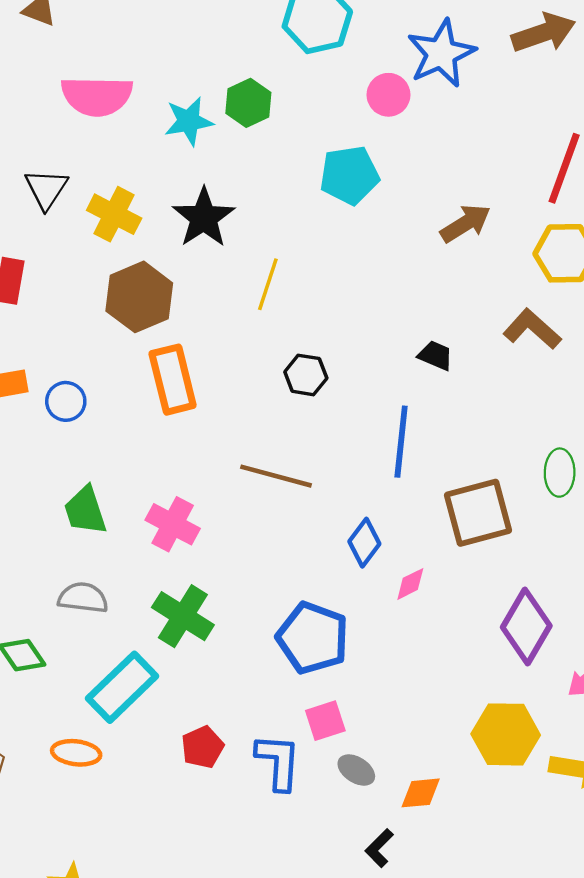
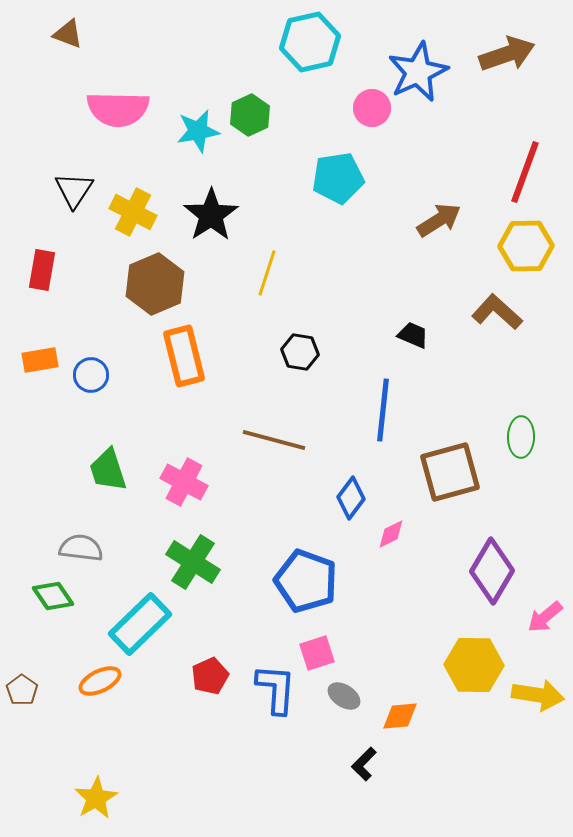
gray semicircle: (83, 598) -> (81, 548), moved
orange ellipse: (76, 753) -> (100, 681), turned -33

